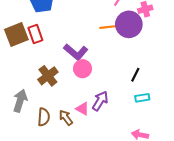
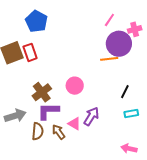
orange line: (109, 27) -> (109, 59), moved
purple L-shape: (76, 52) -> (48, 111), moved, turned 140
gray arrow: (20, 101) -> (15, 116), turned 55

